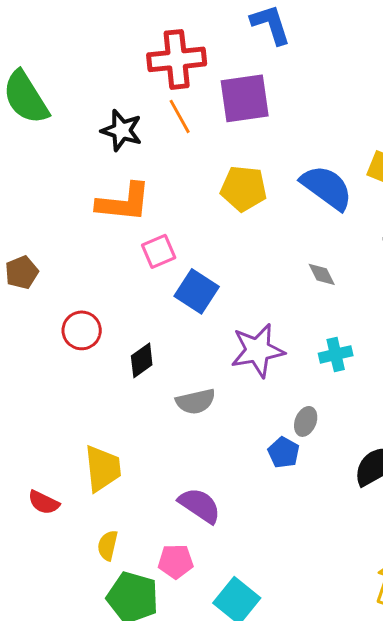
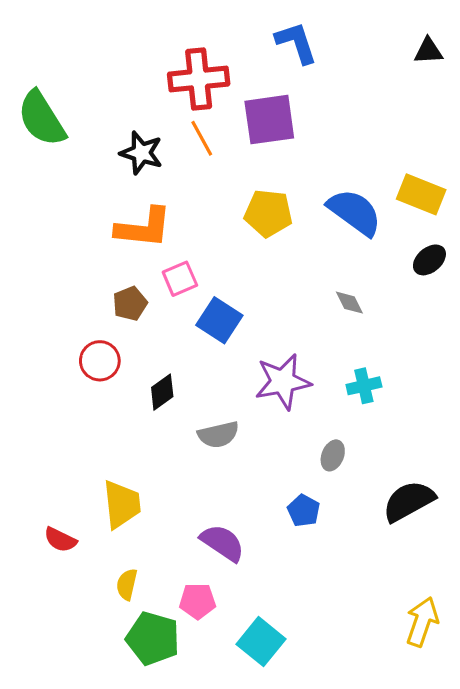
brown pentagon: (22, 272) -> (130, 304), moved
blue pentagon: (284, 452) -> (304, 511), moved

